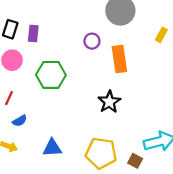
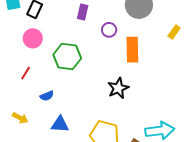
purple rectangle: (33, 34) -> (83, 12), moved
blue semicircle: (20, 121) -> (47, 96), moved

